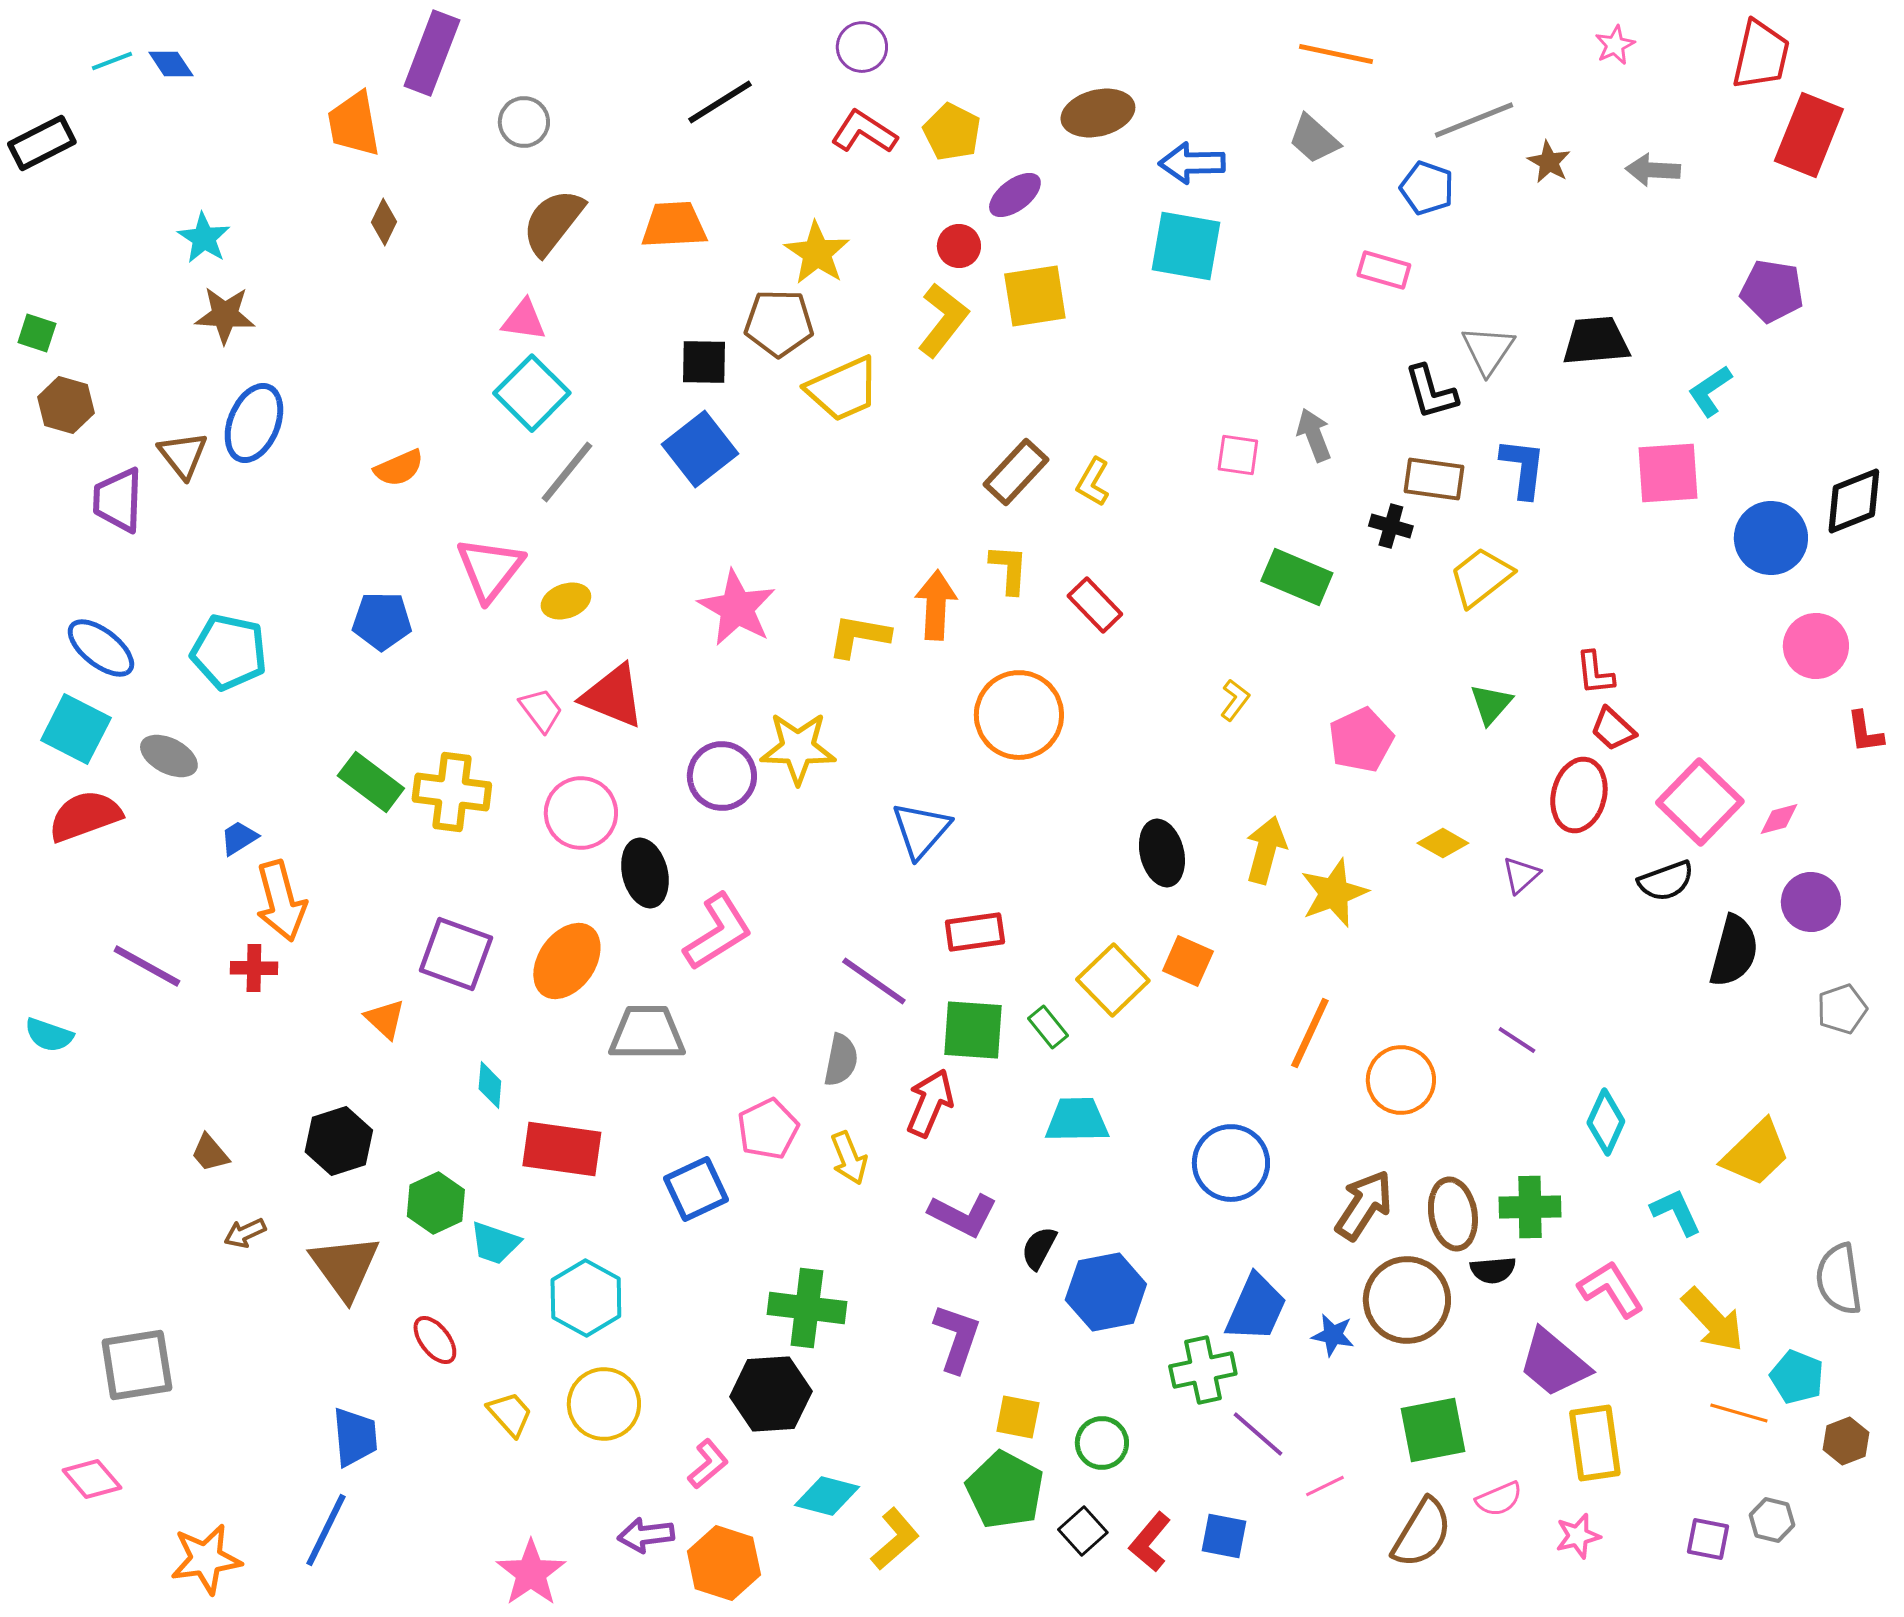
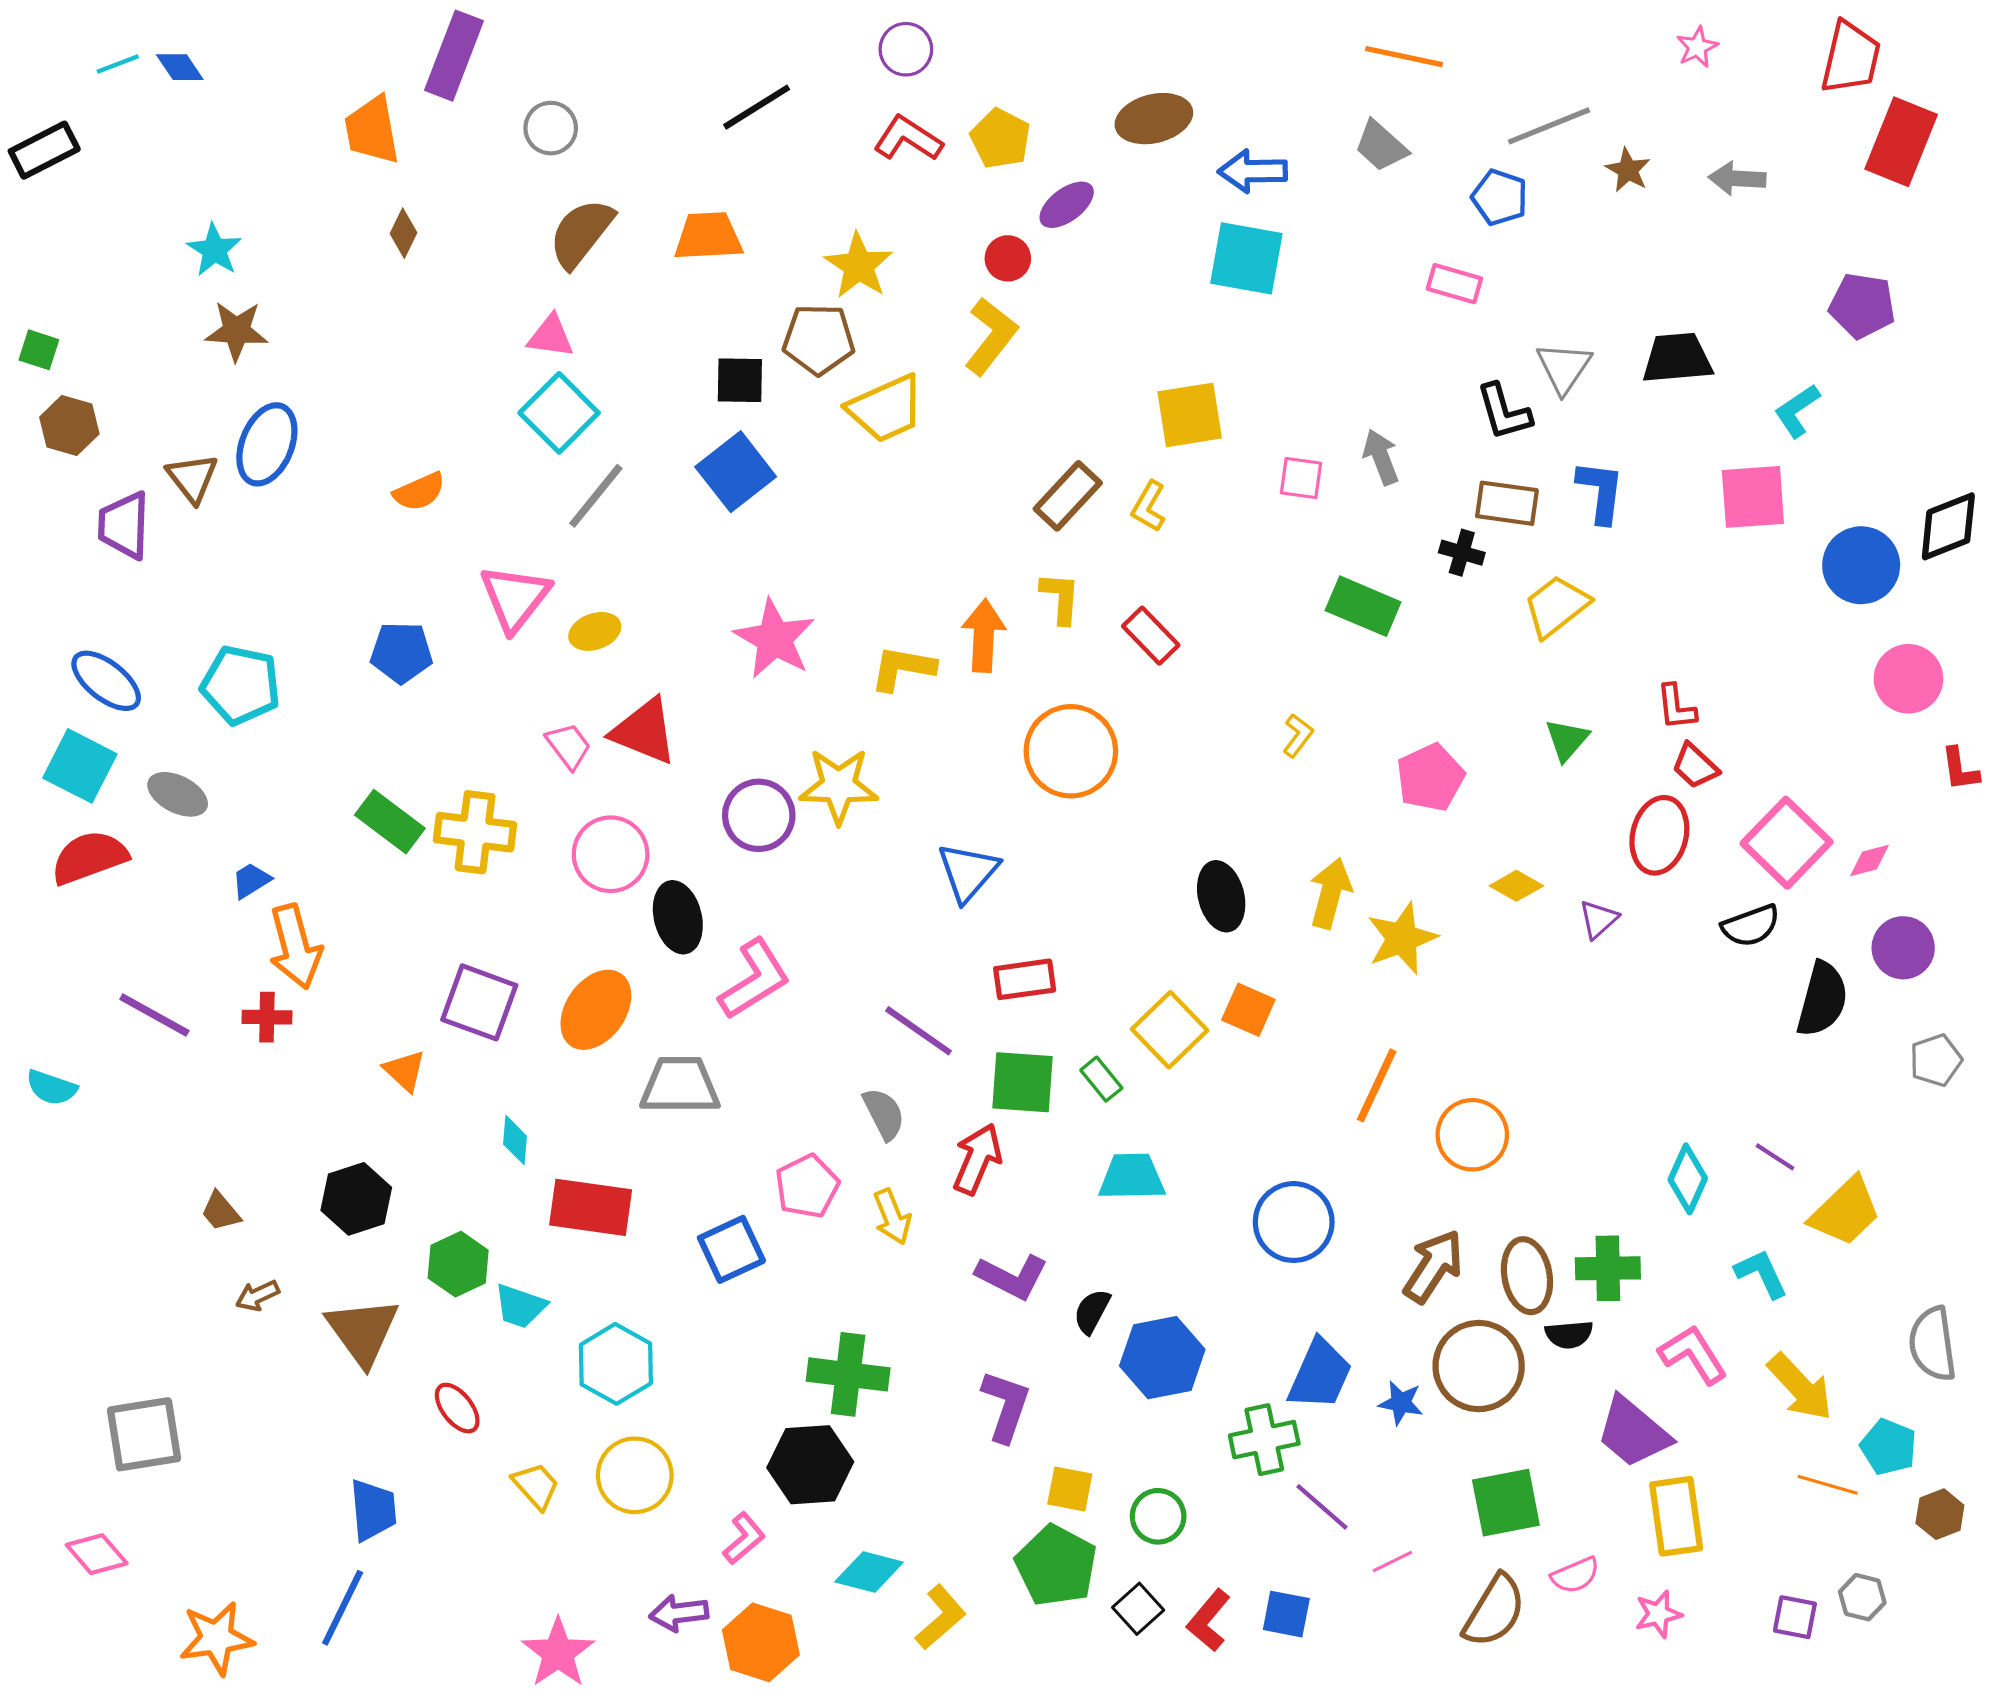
yellow square: (1035, 296) -> (1190, 415), moved
purple line: (1517, 1040) -> (1775, 1157), moved
gray semicircle: (841, 1060) -> (884, 1114), turned -38

